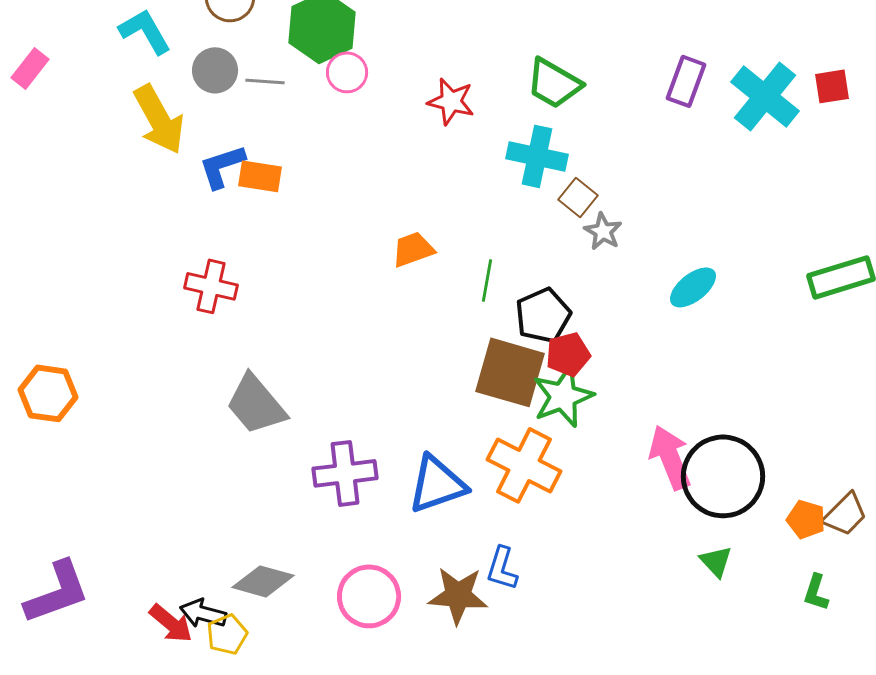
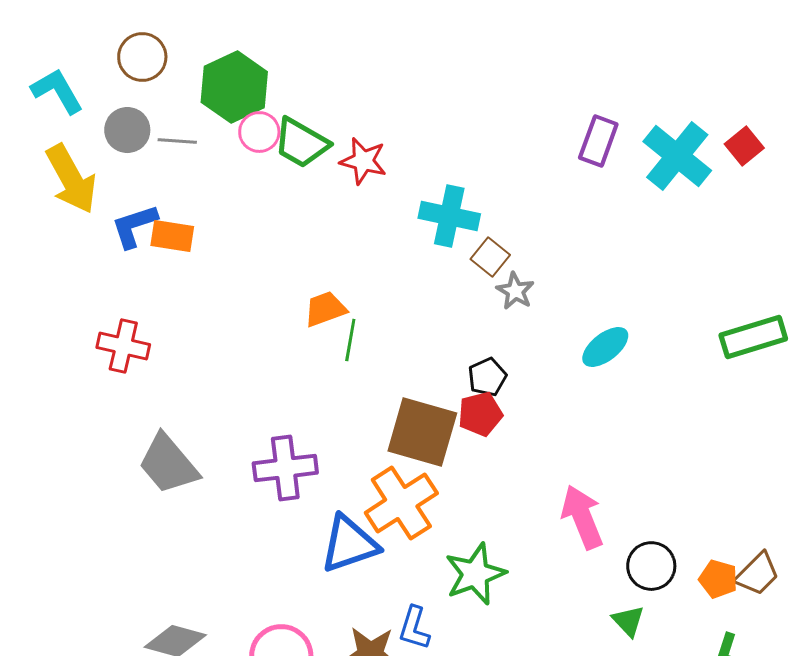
green trapezoid: (554, 83) -> (301, 143), moved
red square: (832, 86) -> (744, 146), turned -30
green line: (487, 280) -> (350, 340), moved
black pentagon: (543, 315) -> (487, 377), moved, size x0.7
green star: (563, 396) -> (475, 574), moved
orange cross: (524, 465) -> (401, 503), moved, turned 30
purple cross: (345, 473) -> (285, 468), moved
black circle: (723, 476) -> (651, 566), moved, size x0.6

